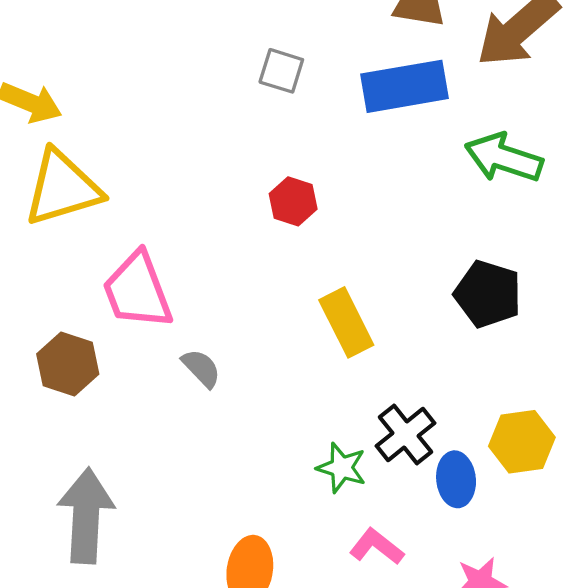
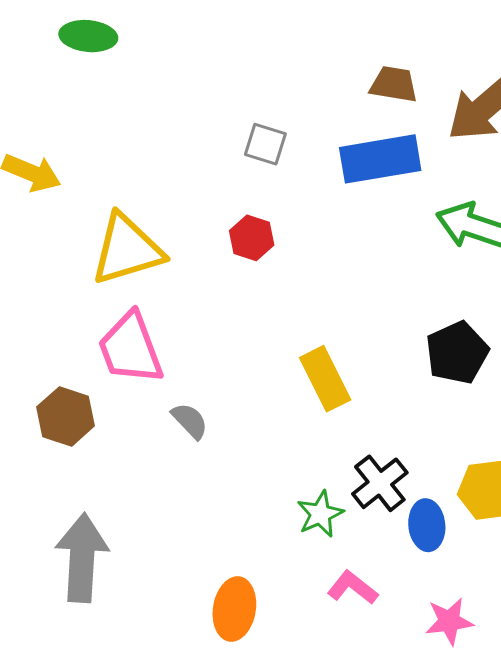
yellow triangle: (62, 188) -> (127, 249), moved
red hexagon: (293, 201) -> (252, 238), moved
black pentagon: (488, 294) -> (457, 353), turned 30
green star: (342, 468) -> (320, 514), turned 30

